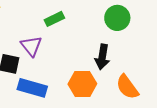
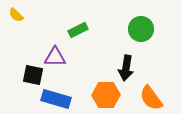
purple triangle: (31, 46) -> (55, 57), turned -50

